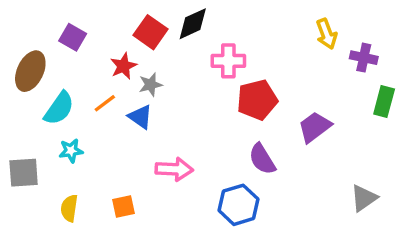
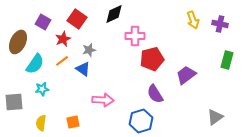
red square: (150, 32) -> (77, 19), moved
purple cross: (364, 58) -> (220, 24), moved
red star: (123, 66) -> (63, 39), moved

